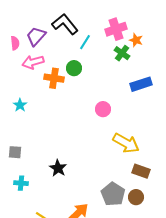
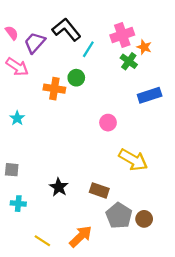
pink semicircle: (15, 43) -> (12, 33), moved, turned -32
pink arrow: (33, 62) -> (17, 67), moved, turned -130
brown rectangle: (141, 171) -> (99, 190), moved

